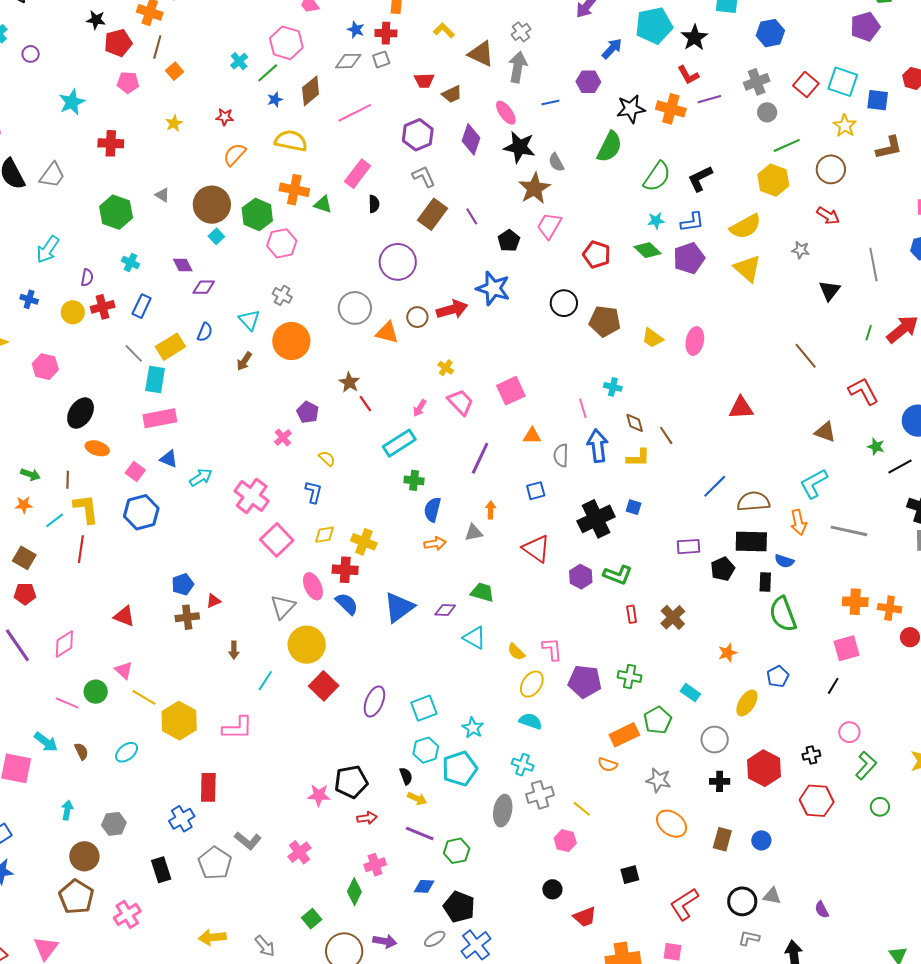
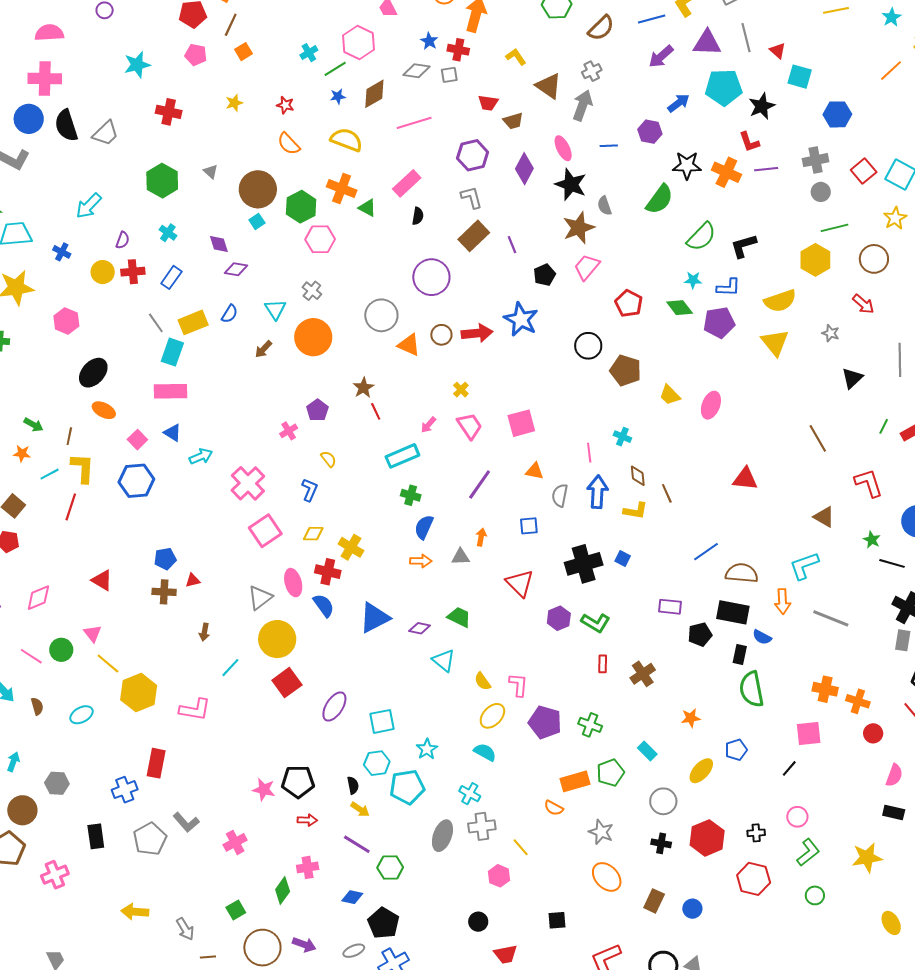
orange semicircle: (235, 154) -> (289, 144), turned -95
black line: (900, 466) -> (892, 563), turned 35

